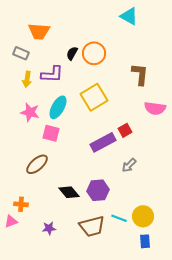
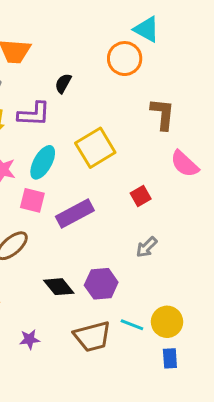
orange circle: (94, 53) -> (125, 59), moved
pink semicircle: (155, 108) -> (185, 164), turned 35
purple rectangle: (103, 142) -> (75, 214), moved

